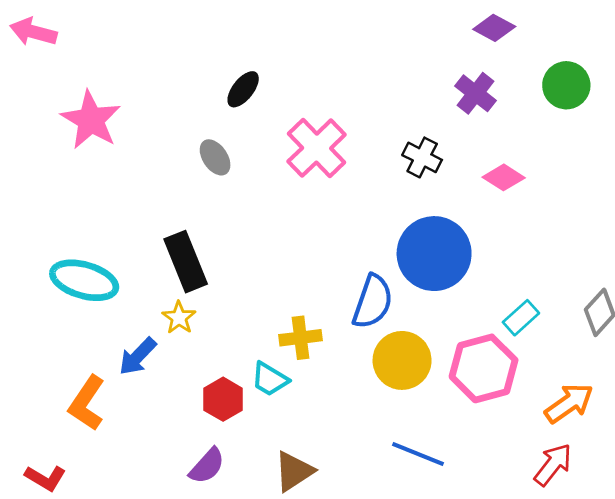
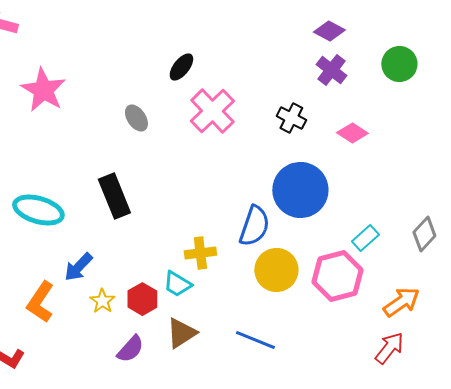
purple diamond: (494, 28) -> (329, 31), moved
black ellipse: (243, 89) -> (181, 67), moved
yellow star: (179, 318) -> (102, 301), moved
blue line: (418, 454) -> (255, 340), moved
brown triangle: (294, 471) -> (181, 333), moved

